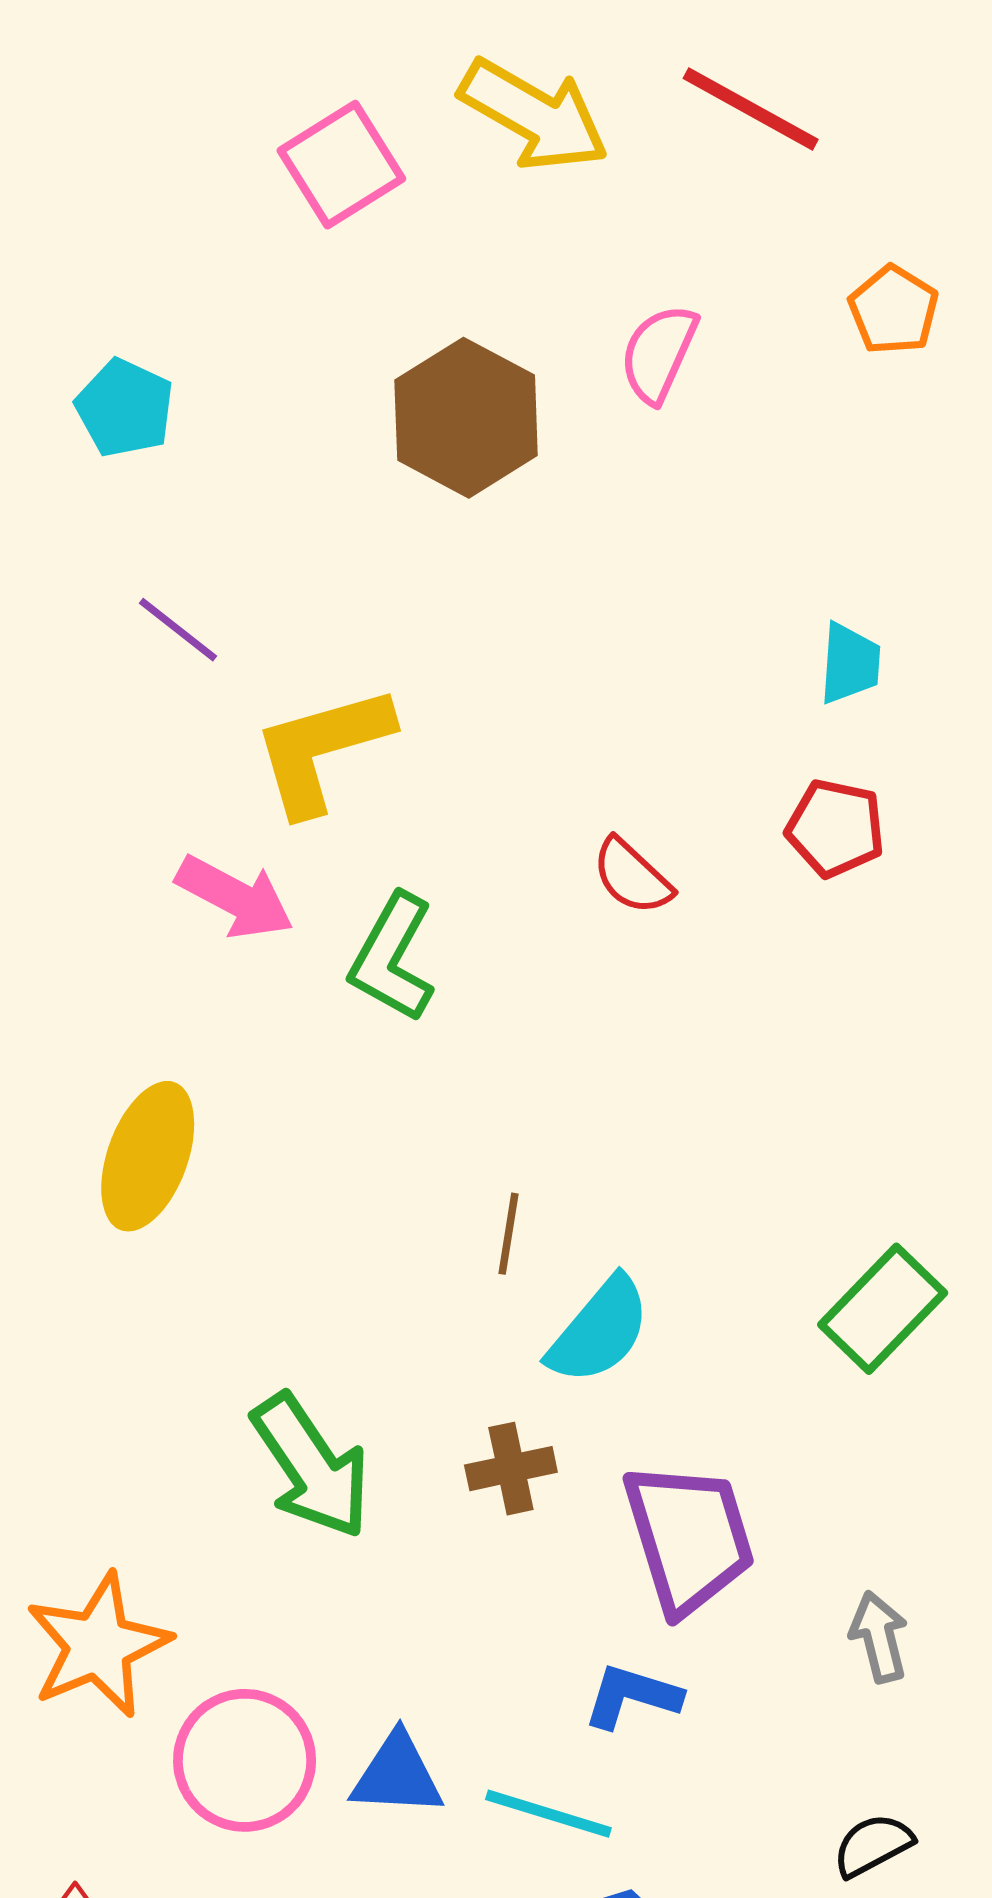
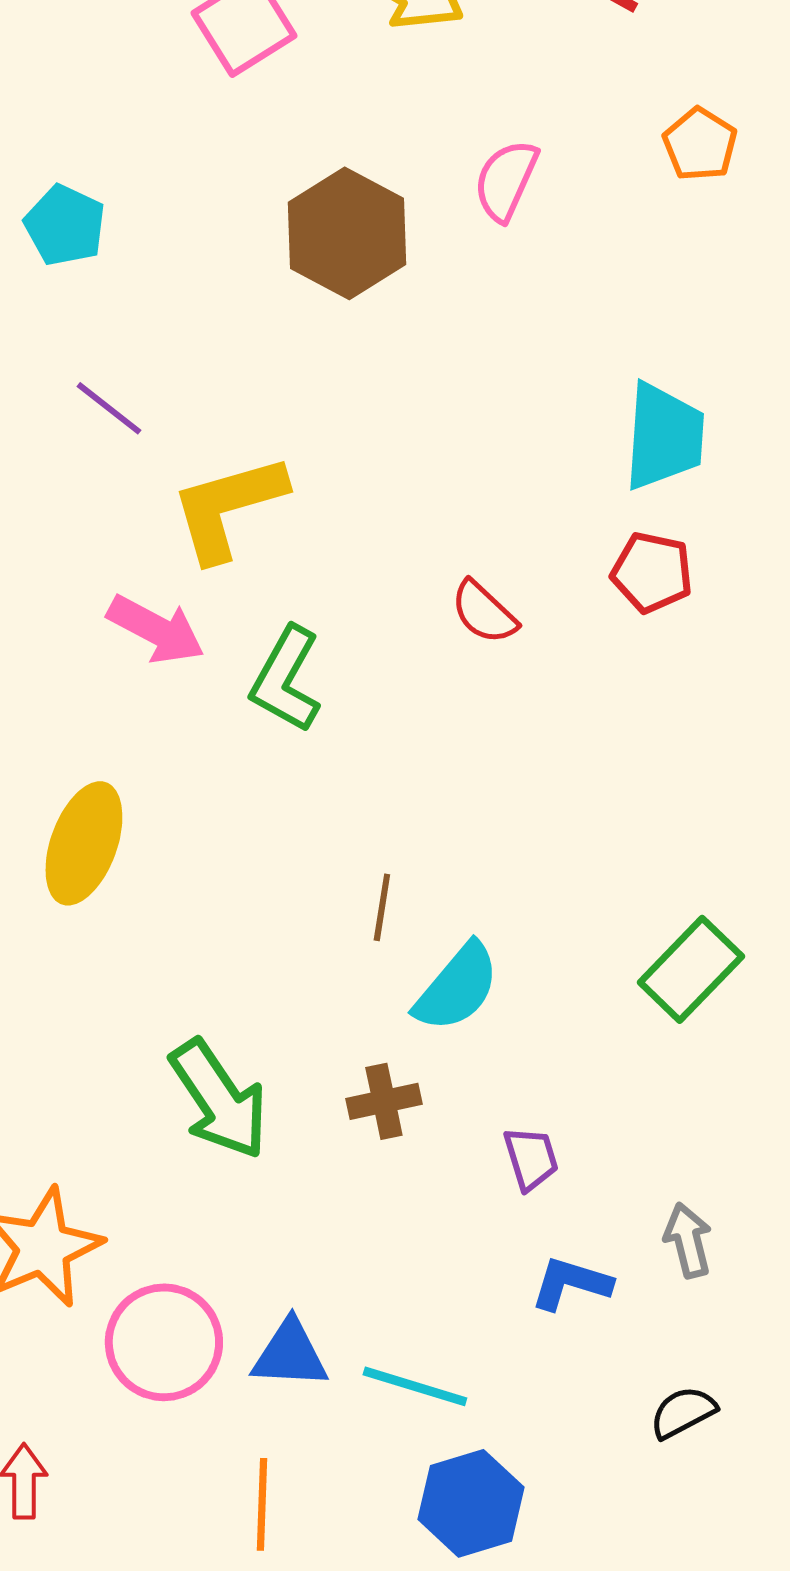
cyan trapezoid: (850, 663) -> (664, 436), size x1.6
purple trapezoid: (689, 1538) -> (531, 1158), size x0.5
blue L-shape: (632, 1696) -> (571, 1283), moved

